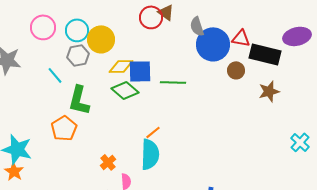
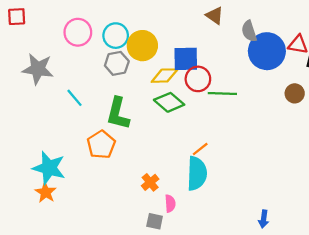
red circle: (151, 17) -> (198, 79), moved
brown circle: (236, 70) -> (295, 93), moved
blue square: (140, 71) -> (186, 59), moved
cyan line: (55, 75) -> (75, 98), moved

